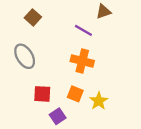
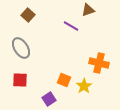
orange cross: (82, 61) -> (99, 63), moved
red square: (42, 94) -> (20, 80), moved

